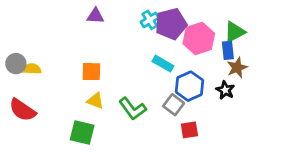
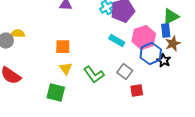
pink hexagon: (199, 38) -> (144, 38), moved
yellow semicircle: (32, 69) -> (18, 34), moved
blue hexagon: (189, 86) -> (151, 54), moved
yellow triangle: (95, 101) -> (66, 69), turned 32

